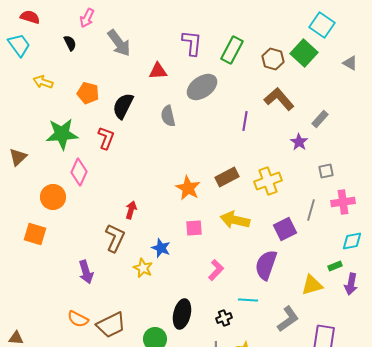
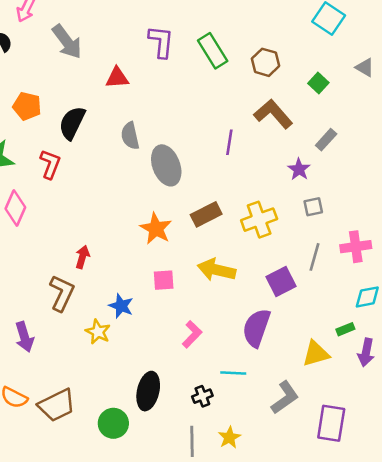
green rectangle: (232, 50) -> (213, 51), turned -60
green square: (304, 53) -> (318, 83), moved, size x0.6
gray ellipse: (202, 87) -> (166, 165), moved, turned -76
gray square: (326, 171) -> (313, 207), moved

